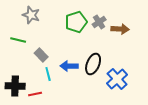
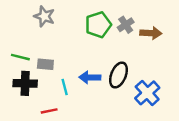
green line: (18, 40) -> (20, 57), moved
gray rectangle: (41, 55) -> (45, 64), moved, turned -40
black cross: (15, 86) -> (25, 83), moved

